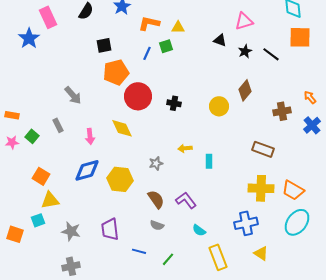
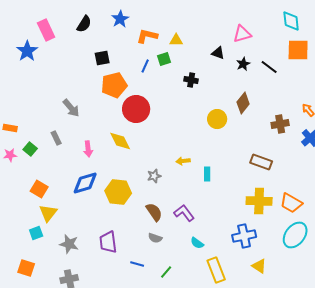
black cross: (174, 103) -> (191, 80), moved
yellow triangle: (50, 200) -> (48, 213), turned -42
orange square: (15, 234) -> (26, 268), moved

